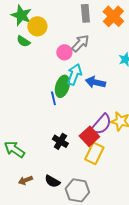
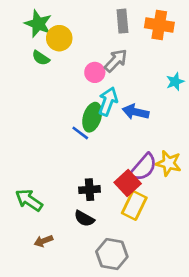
orange cross: (113, 16) -> (159, 25), turned -35
blue line: (53, 98) -> (80, 133), turned -40
black cross: (60, 141) -> (90, 190), turned -35
black semicircle: (52, 181) -> (84, 219), moved

